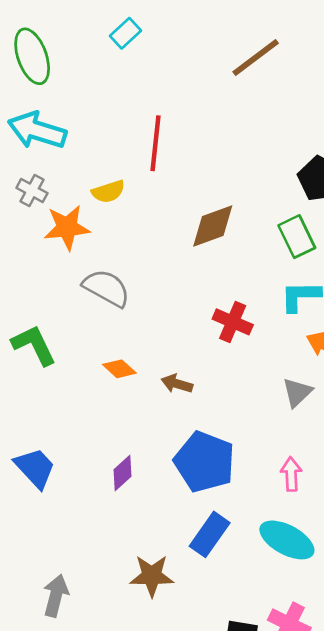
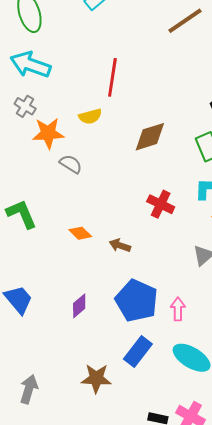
yellow semicircle: (108, 192) -> (90, 116), moved
gray semicircle: (107, 288) -> (71, 164), moved, size x0.7
pink arrow: (291, 474) -> (178, 309), moved

